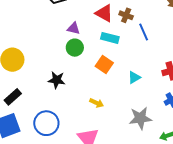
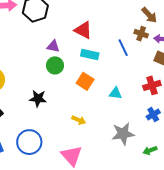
brown cross: (126, 15) -> (141, 34), moved
cyan triangle: (134, 77) -> (115, 93), turned 40

